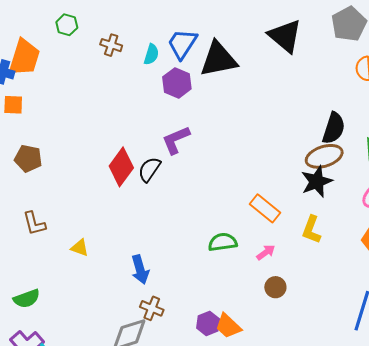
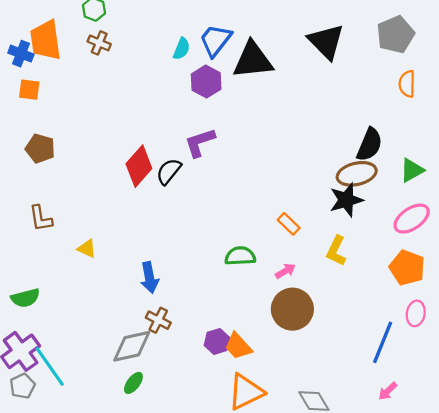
brown cross: (111, 45) -> (99, 43), moved
orange trapezoid: (24, 58) -> (46, 40), turned 150
orange rectangle: (265, 208) -> (289, 224), size x0.7
brown circle: (275, 287) -> (292, 309), size x1.8

